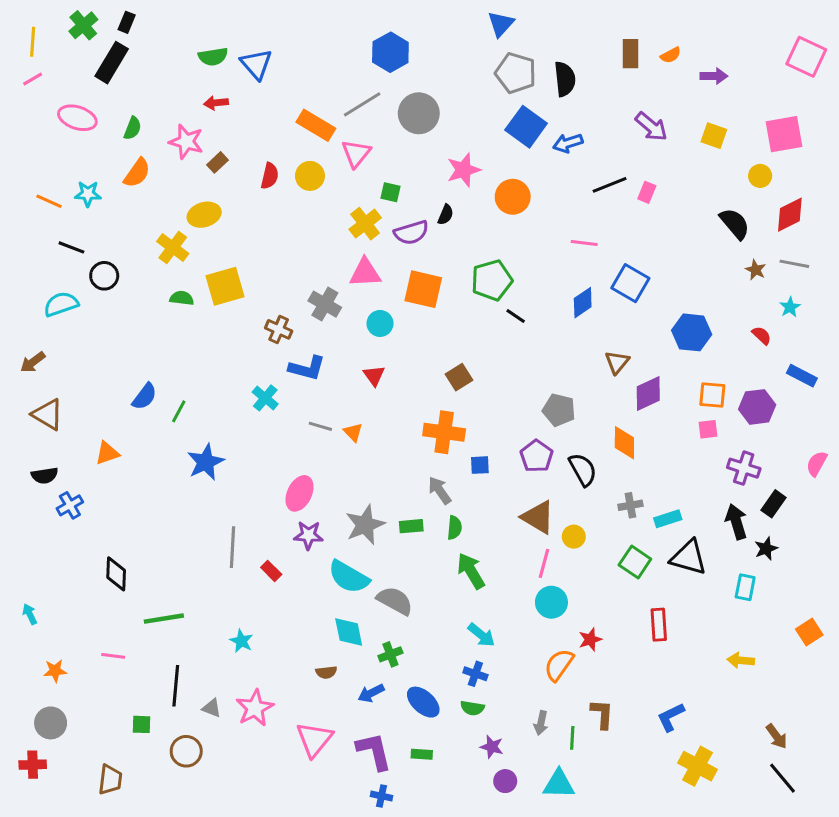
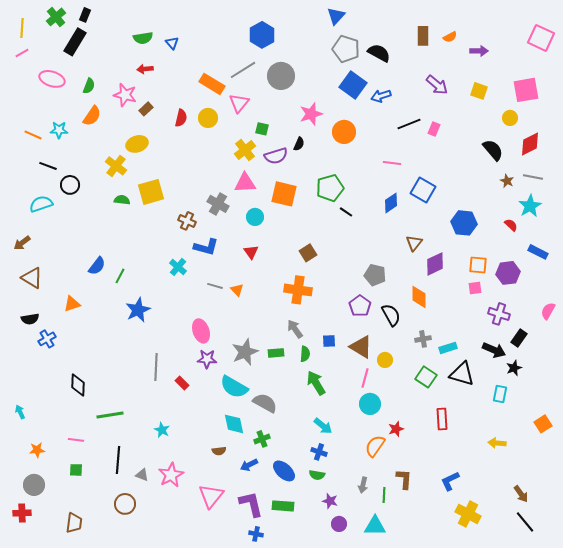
blue triangle: (256, 64) -> (172, 43), size x0.6
black semicircle: (565, 79) -> (379, 53), turned -55
cyan star: (790, 307) -> (530, 206), size x1.6
blue square: (480, 465) -> (329, 341), moved
pink ellipse: (300, 493) -> (201, 331), turned -45
black arrow: (736, 522) -> (494, 350), turned 130
green square: (142, 724) -> (76, 470), moved
green rectangle: (422, 754) -> (283, 506), size x1.5

